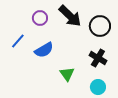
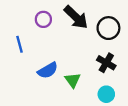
blue line: (18, 41) -> (20, 44), turned -56
blue semicircle: (44, 50) -> (48, 70), moved

